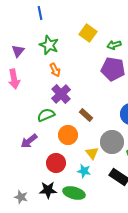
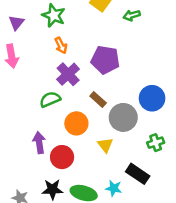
purple pentagon: (113, 69) -> (105, 60), moved
purple arrow: (29, 141) -> (39, 143), moved, turned 120
gray circle: (112, 142) -> (123, 117), moved
cyan star: (84, 171) -> (114, 188), moved

